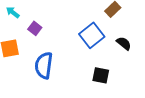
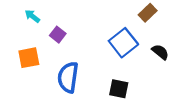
black square: (101, 75) -> (119, 89), moved

